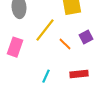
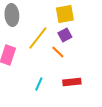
purple square: (86, 37) -> (65, 35), moved

